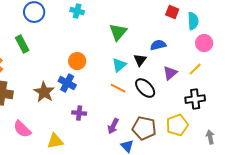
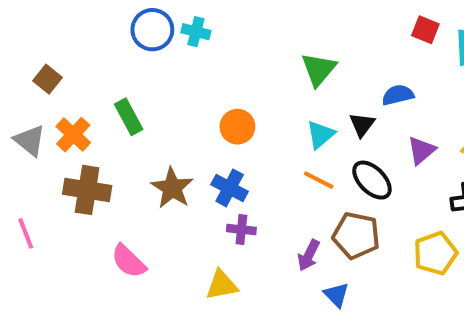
cyan cross: (77, 11) -> (196, 32), moved
green rectangle: (22, 44) -> (129, 117), moved
blue cross: (67, 83) -> (230, 188), moved
brown pentagon: (144, 128) -> (356, 235), moved
yellow triangle: (55, 141) -> (222, 285), moved

